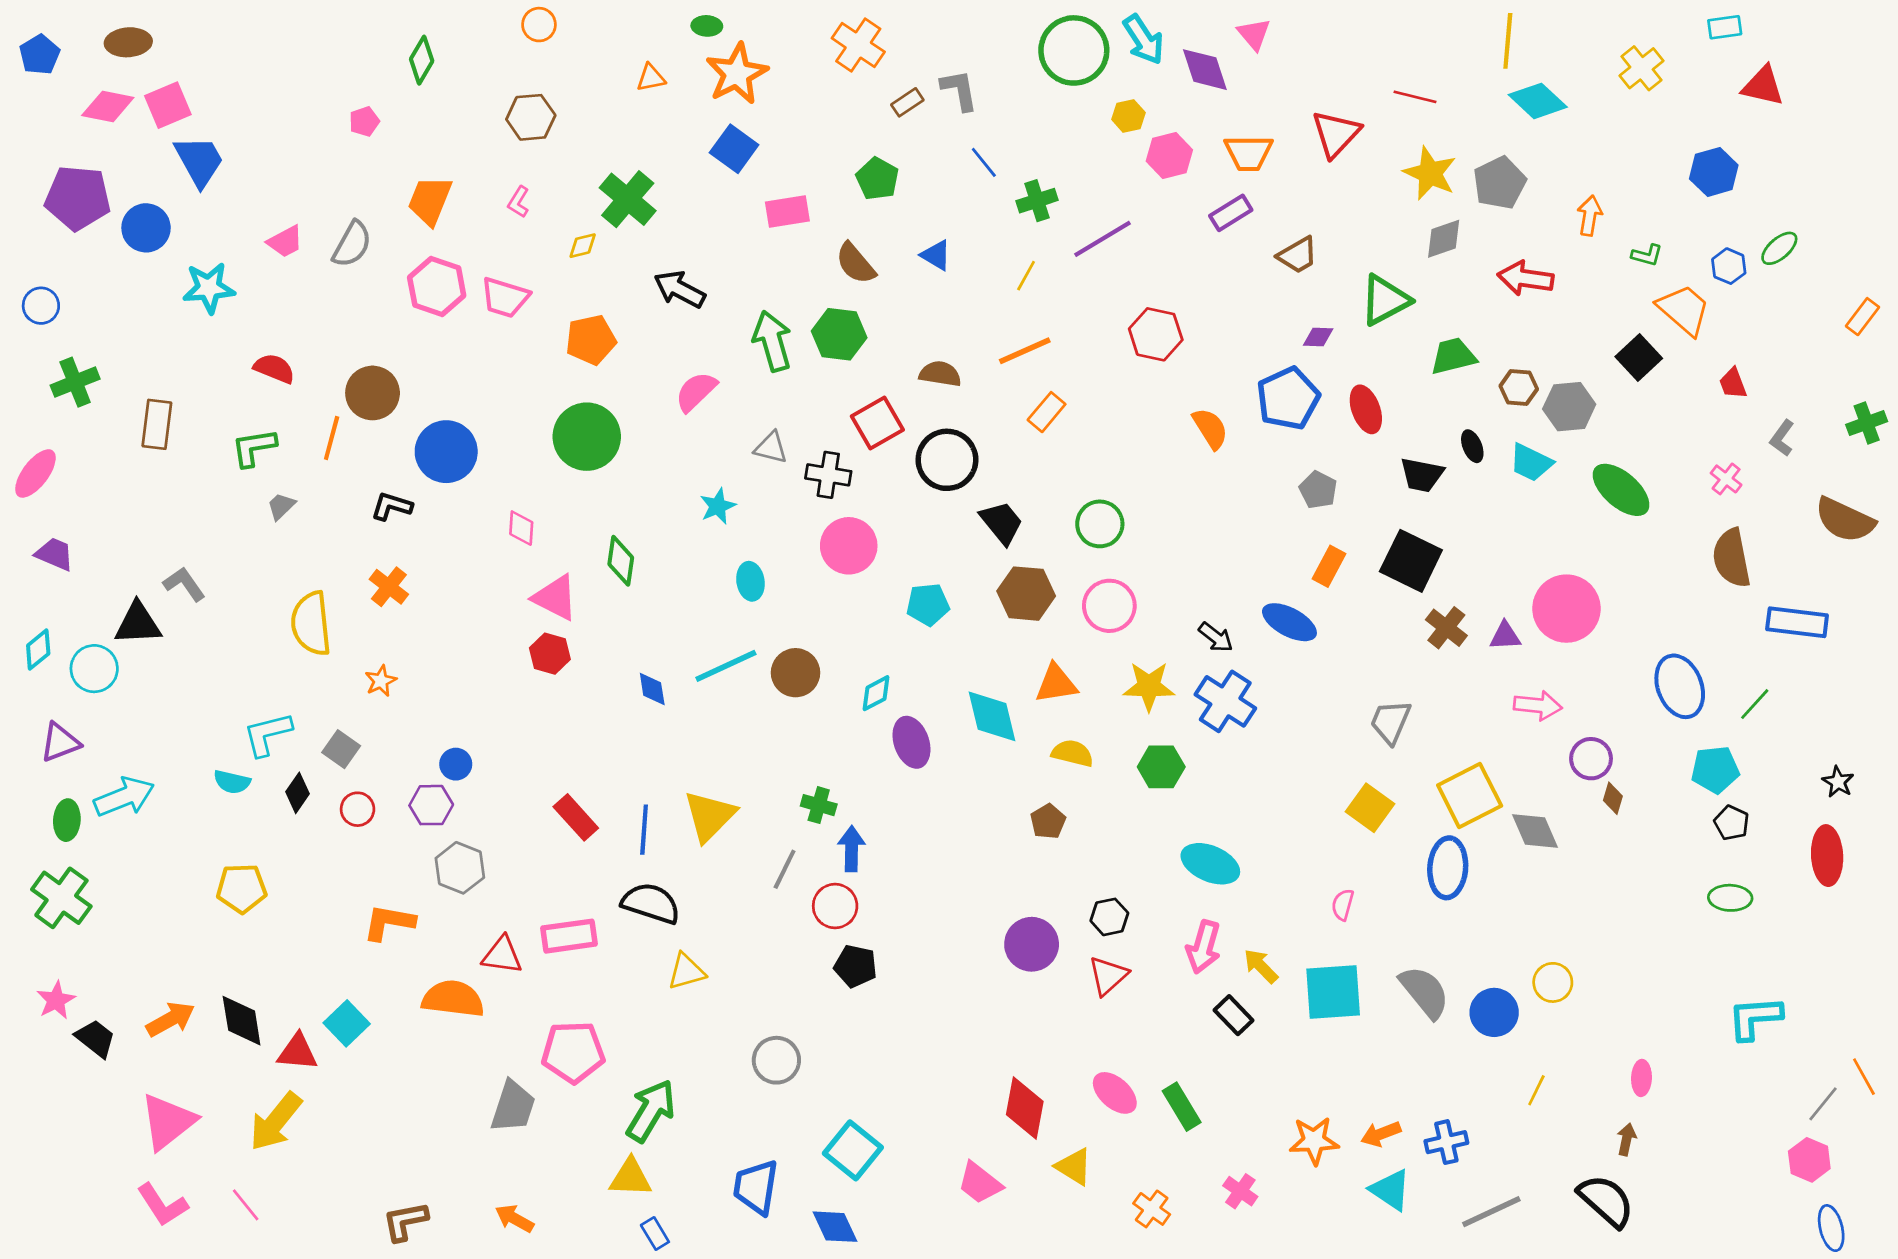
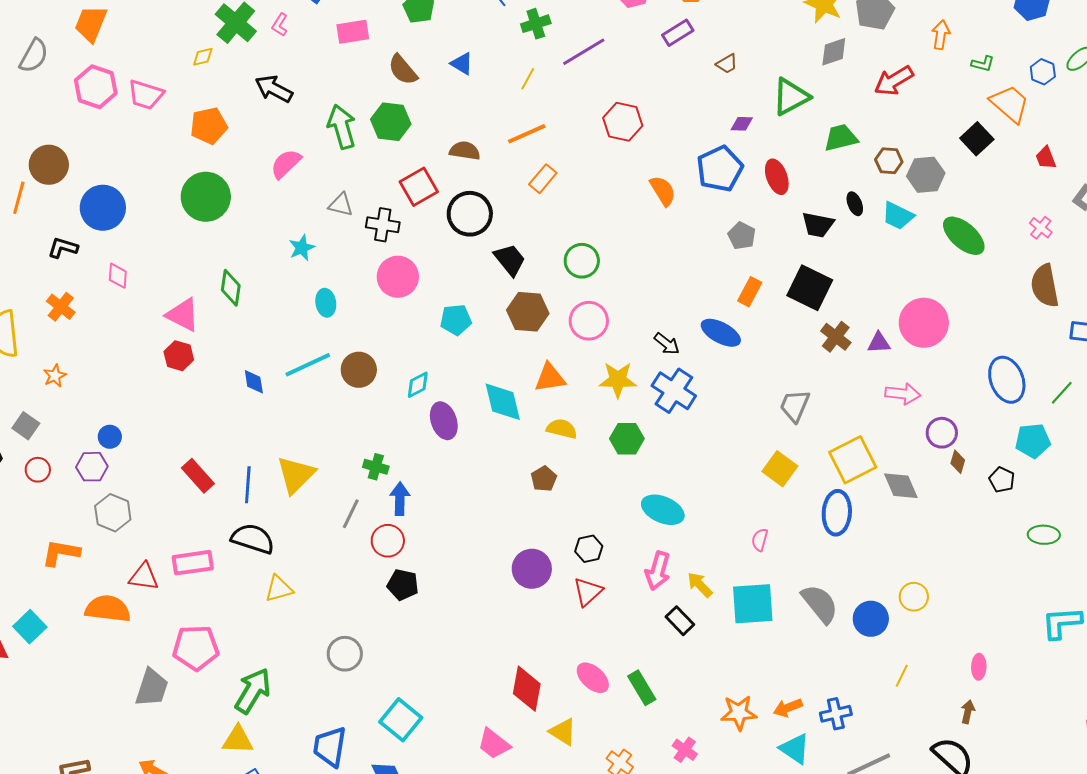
pink L-shape: (519, 202) -> (280, 25), moved
brown trapezoid: (1298, 255) -> (727, 64), size x0.7
red arrow: (1526, 278) -> (894, 81), turned -39
pink diamond: (521, 528) -> (118, 276), moved
black pentagon: (1732, 823) -> (1002, 480), moved

